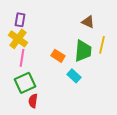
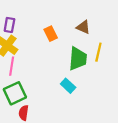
orange rectangle: (58, 56) -> (51, 34), moved, turned 32

